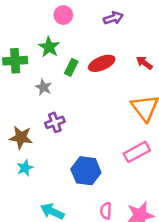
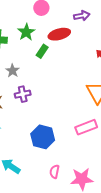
red ellipse: (102, 63) -> (59, 34), moved
gray star: (43, 87) -> (12, 71), moved

